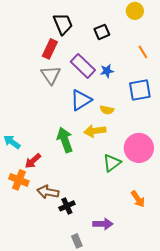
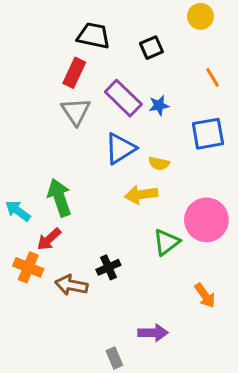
black trapezoid: (63, 24) -> (94, 36), turned -55
green arrow: (65, 140) -> (59, 198), moved
black cross: (67, 206) -> (108, 267), moved

